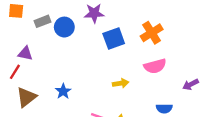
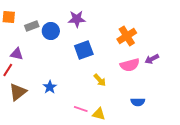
blue square: (114, 39) -> (84, 50), moved
yellow arrow: (121, 83) -> (100, 80), turned 56
purple arrow: (191, 84) -> (152, 59), moved

